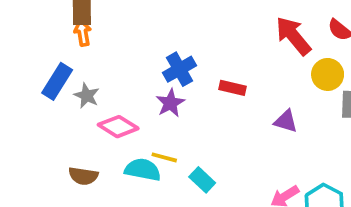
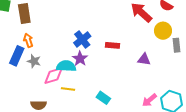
orange arrow: (83, 33) -> (28, 40), moved
pink diamond: (118, 127) -> (53, 76), turned -40
yellow line: (164, 157) -> (68, 89), moved
cyan semicircle: (143, 170) -> (66, 66), moved

